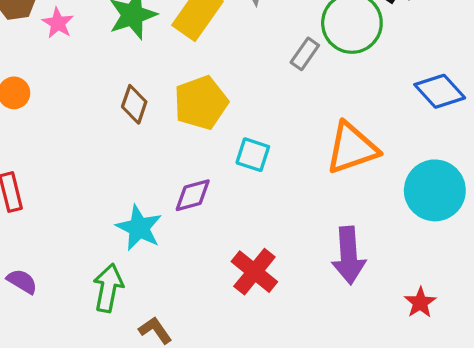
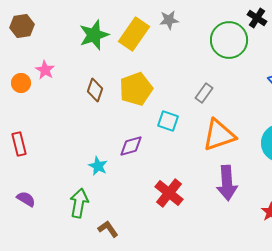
pink star: (58, 23) -> (45, 70), moved
gray rectangle: (305, 54) -> (204, 93), moved
orange triangle: (352, 148) -> (219, 135), moved
cyan star: (139, 228) -> (98, 166), size x0.7

